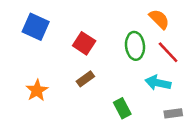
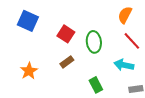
orange semicircle: (159, 19) -> (125, 15), turned -108
green ellipse: (135, 46) -> (94, 42), moved

